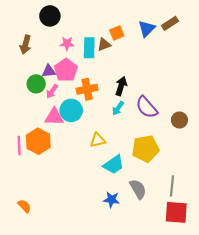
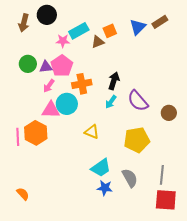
brown arrow: (25, 45) -> (24, 23), moved
cyan rectangle: (89, 48) -> (79, 31), moved, turned 60
green circle: (36, 84) -> (28, 64), moved
yellow triangle: (98, 140) -> (92, 132), turned 35
cyan trapezoid: (114, 165) -> (101, 168), moved

